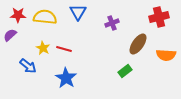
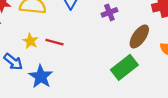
green rectangle: (125, 71) -> (124, 67), size x1.6
blue star: (66, 78) -> (41, 77), moved

